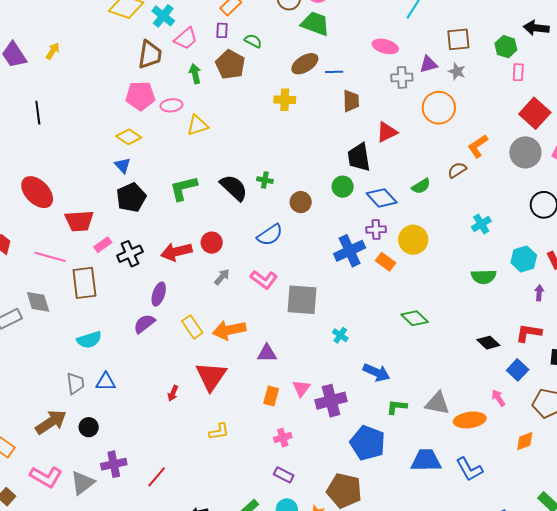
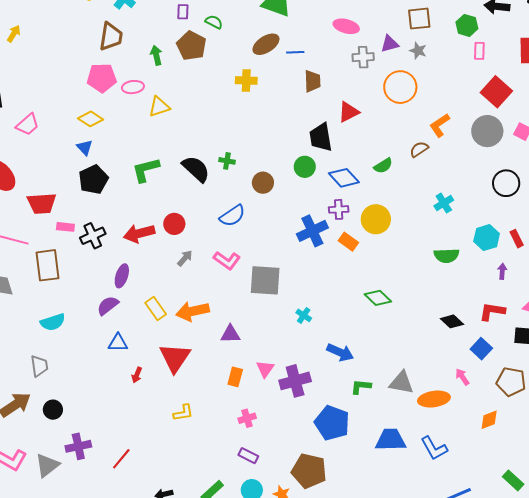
pink trapezoid: (186, 39) -> (28, 125), moved
pink rectangle: (103, 245) -> (65, 227), turned 42
blue triangle: (106, 382) -> (118, 343), moved

